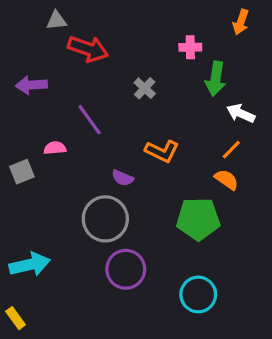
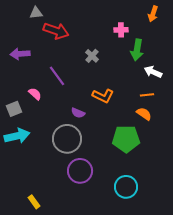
pink semicircle: (55, 148) -> (35, 94), turned 48
orange line: (231, 150) -> (147, 95), turned 40
cyan arrow: (30, 265) -> (17, 136), moved
yellow rectangle: (16, 318) -> (34, 202), moved

